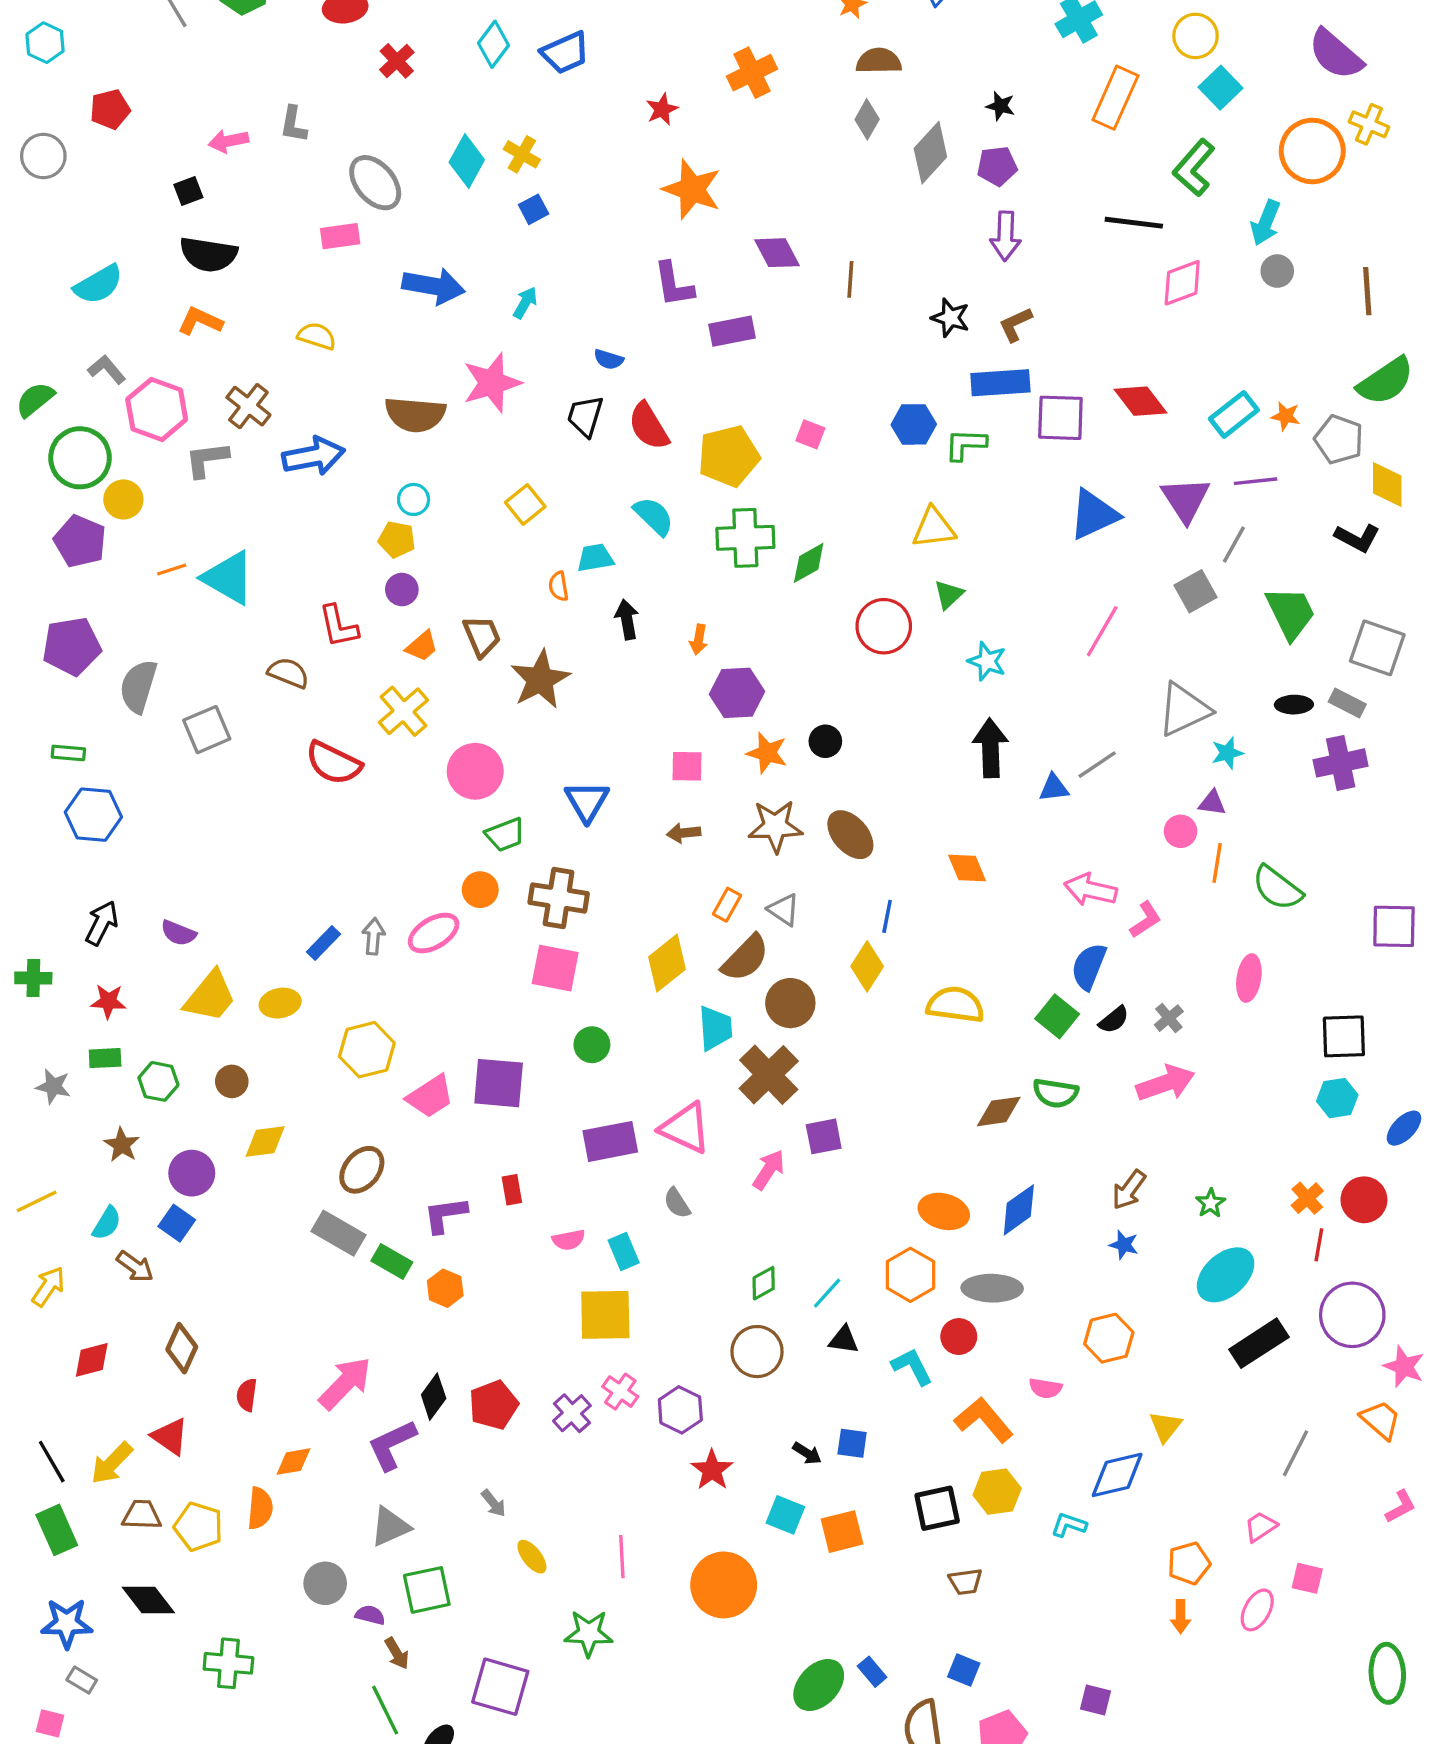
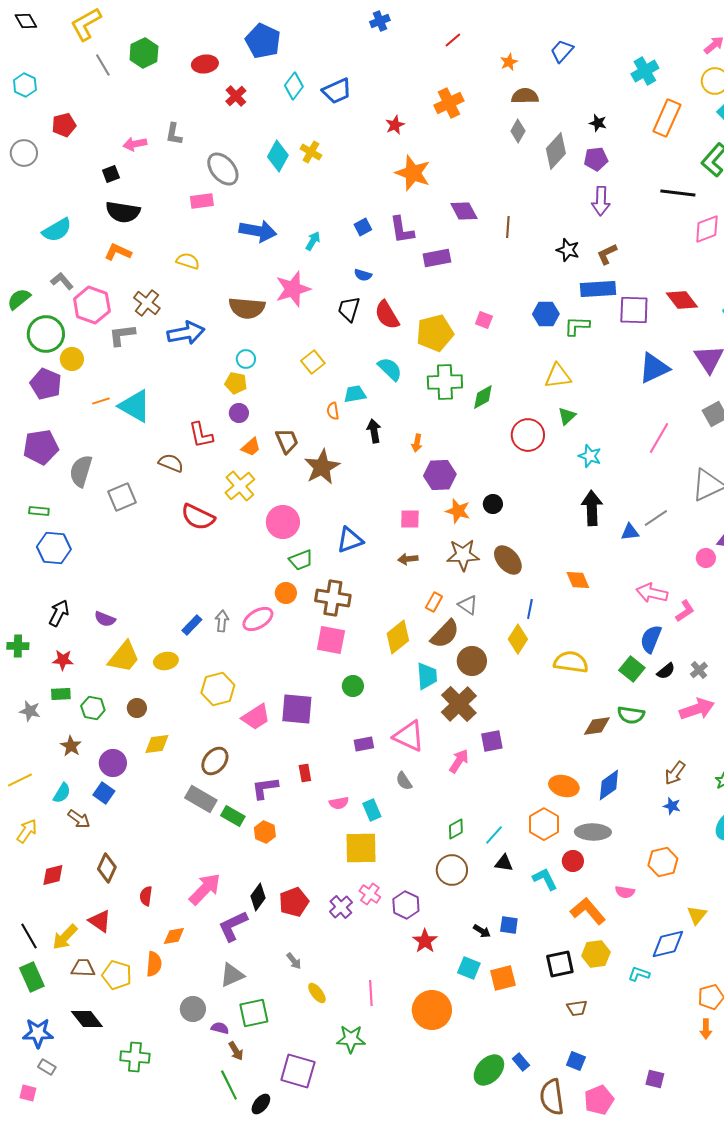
blue square: (534, 209) -> (363, 227), moved
blue triangle: (587, 801) -> (350, 540), turned 40
purple rectangle: (610, 1141) -> (364, 744), size x0.6

